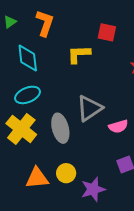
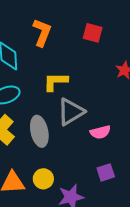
orange L-shape: (45, 23) -> (42, 33), moved
yellow L-shape: (79, 54) -> (55, 82), moved

